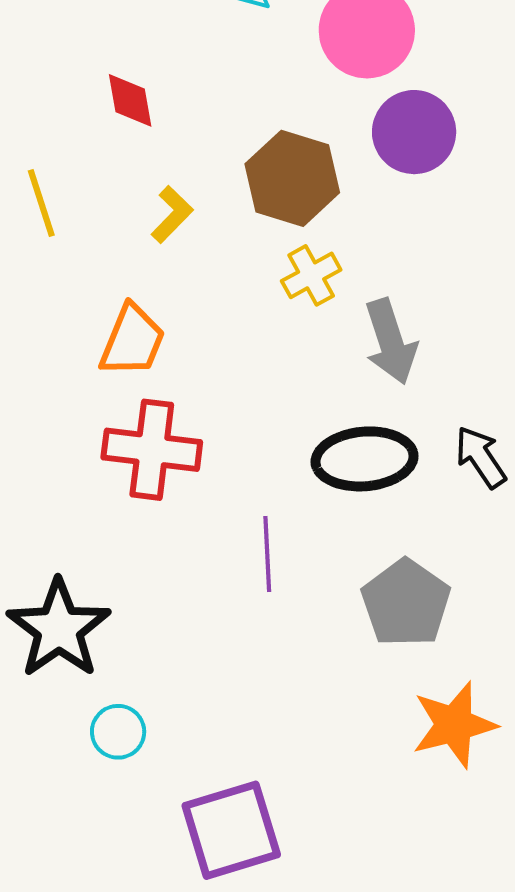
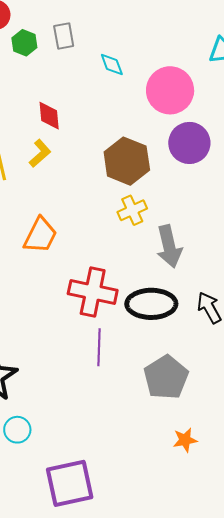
yellow L-shape: (172, 214) -> (40, 153), moved
red cross: (152, 450) -> (93, 292), moved
orange star: (454, 725) -> (185, 440), size x0.6

